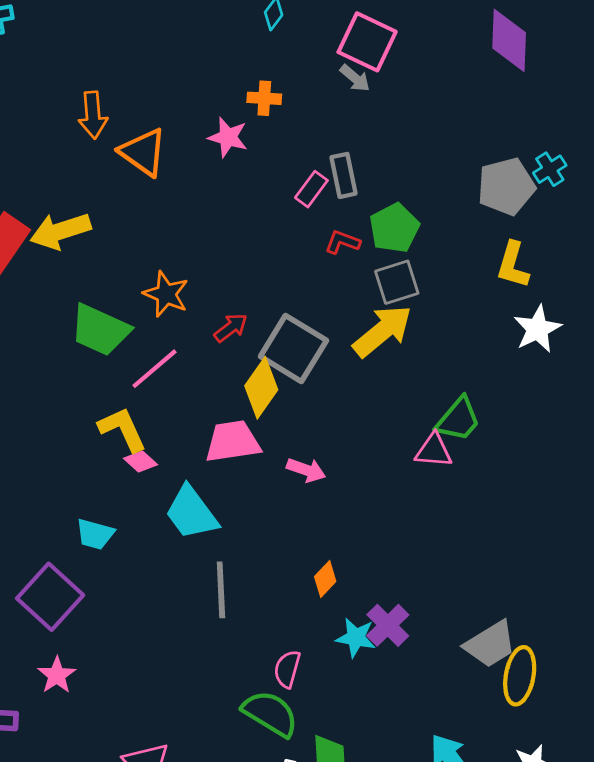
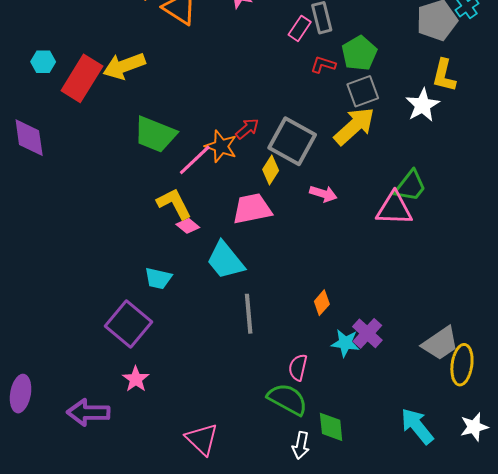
orange star: (166, 294) -> (221, 146), moved
white star: (537, 329) -> (423, 105), moved
yellow diamond: (261, 388) -> (271, 170), size x0.7
pink triangle: (434, 451) -> (394, 209), size x1.4
pink arrow: (306, 470) -> (323, 194), moved

